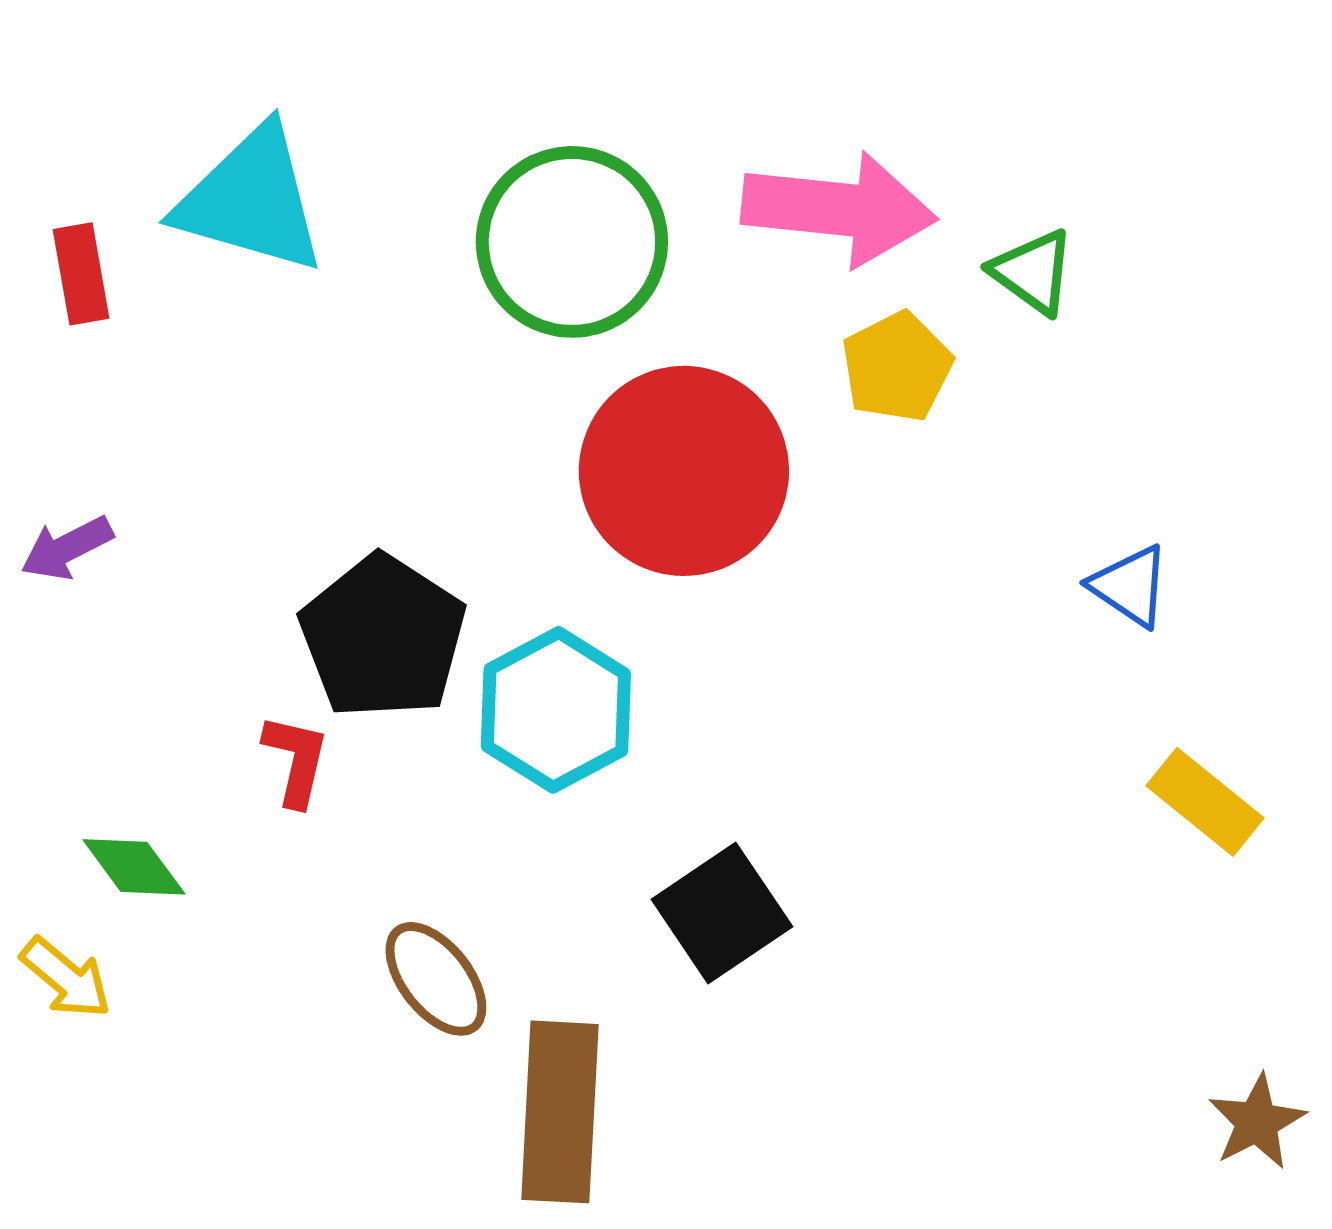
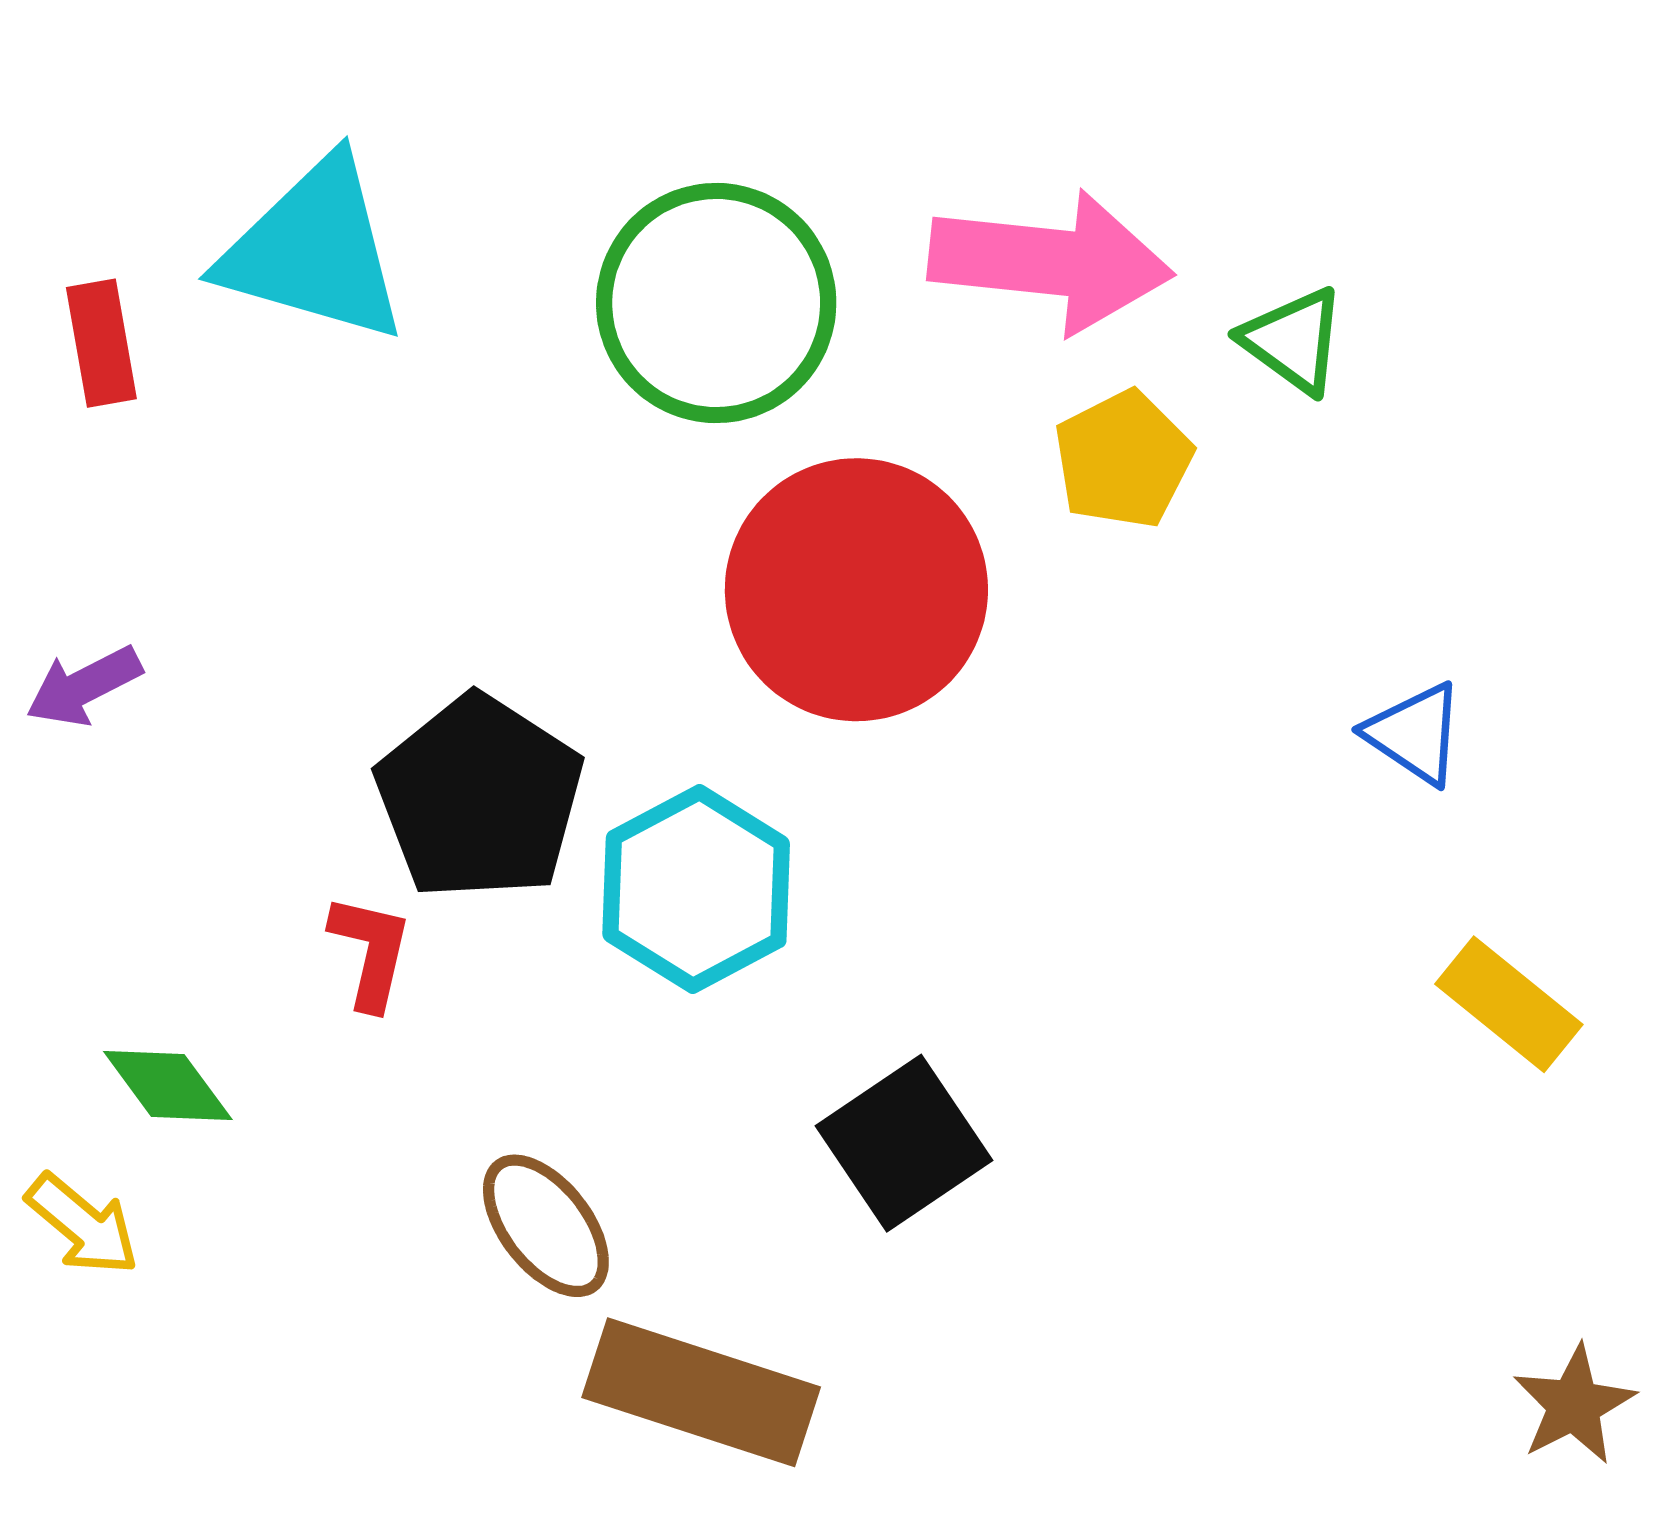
brown rectangle: (560, 1112) -> (701, 1392), turned -75

